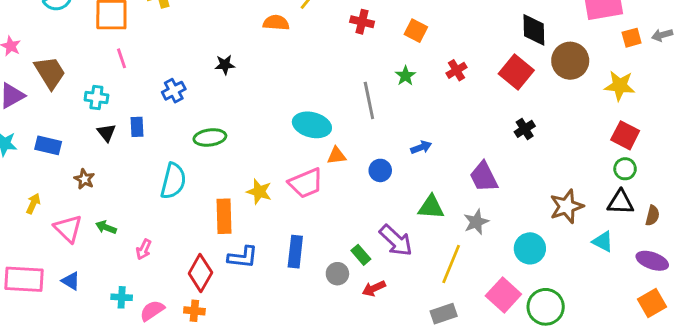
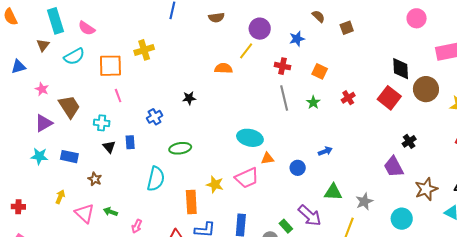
gray line: (369, 100) -> (284, 98), moved
black cross: (525, 129) -> (409, 141), moved
purple trapezoid: (484, 177) -> (394, 167), moved

